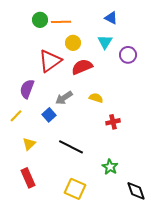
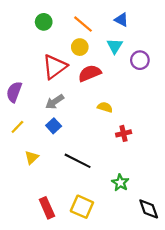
orange line: (61, 22) -> (83, 24), moved, turned 42
purple semicircle: (27, 89) -> (14, 92), moved
gray arrow: (64, 98) -> (55, 102), moved
red rectangle: (28, 178) -> (47, 208), moved

